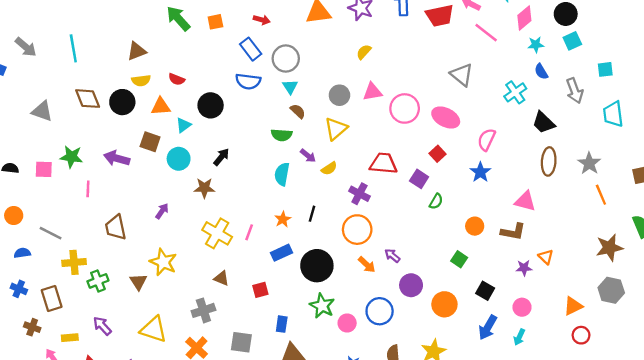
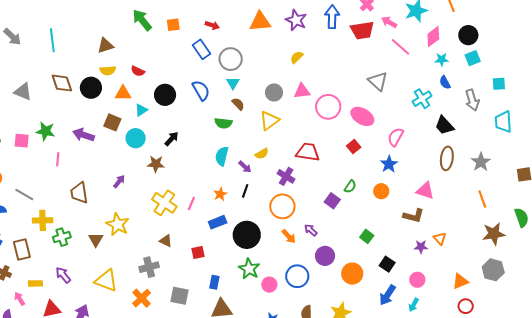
blue semicircle: (248, 81) -> (201, 90), moved, turned -130
purple arrow: (308, 156) -> (245, 167), moved
purple square: (419, 179) -> (332, 201), moved
orange line: (601, 195) -> (482, 199), moved
orange circle: (475, 226) -> (381, 191), moved

